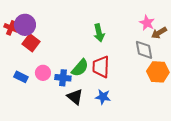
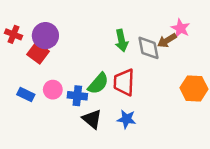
purple circle: (25, 25) -> (45, 36), moved
brown arrow: (159, 33) -> (167, 41), moved
gray diamond: (144, 50) -> (149, 48), moved

